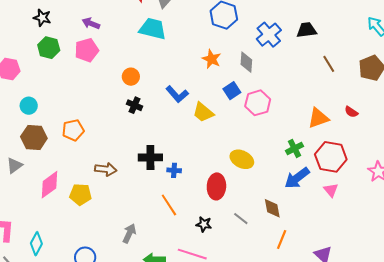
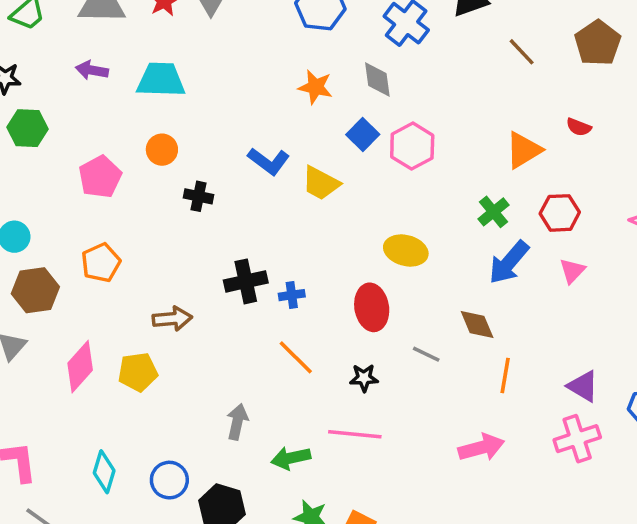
cyan trapezoid: (153, 29) -> (161, 80), moved
pink pentagon: (87, 50) -> (100, 177), moved
orange circle: (131, 77) -> (162, 150), moved
red hexagon: (331, 157) -> (560, 213), size x0.7
pink triangle: (331, 190) -> (572, 271), turned 35
cyan diamond: (36, 244) -> (104, 472), moved

